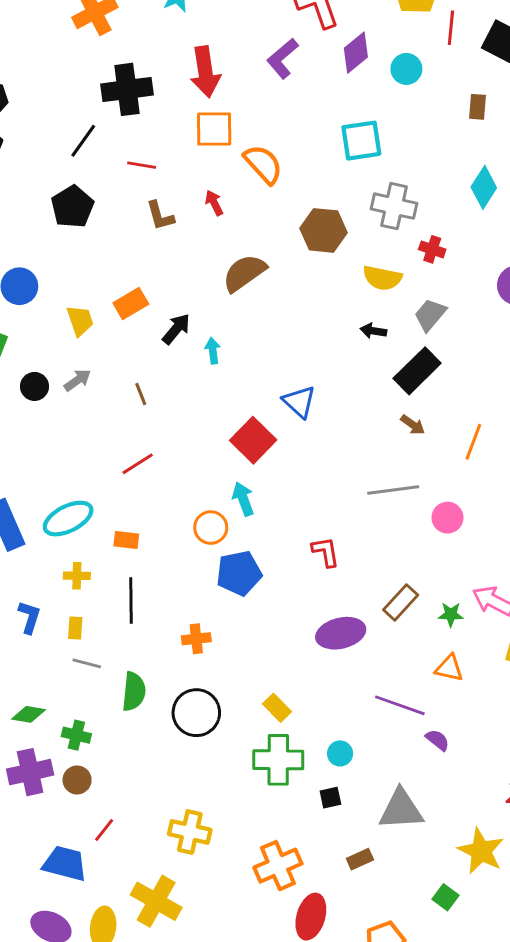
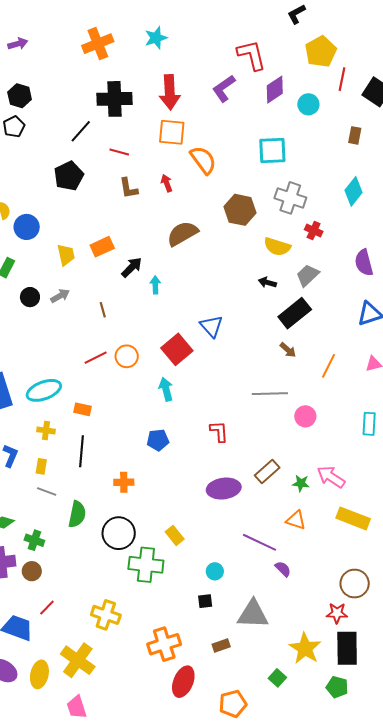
orange circle: (211, 528) -> (127, 356), moved
blue pentagon: (239, 573) -> (158, 440), size x0.7
green cross: (278, 760) -> (146, 565), moved

